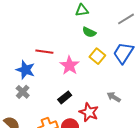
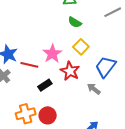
red line: (44, 52) -> (29, 65), moved
blue trapezoid: (123, 53) -> (105, 67), moved
red star: (89, 112) -> (70, 71), moved

